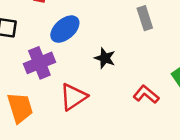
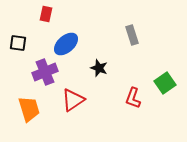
red L-shape: (146, 94) -> (133, 98), turned -110

